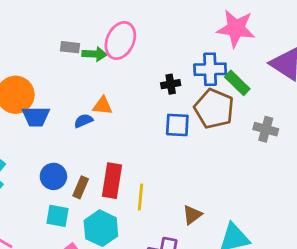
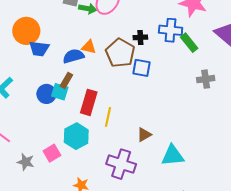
brown pentagon: (214, 109) -> (120, 53), moved
blue semicircle: (83, 121) -> (73, 56), size x1.5
gray cross: (266, 129) -> (206, 79), turned -30
brown rectangle: (81, 187) -> (66, 80), moved
cyan square: (57, 216) -> (60, 92), moved

